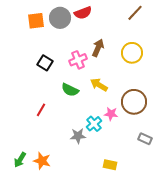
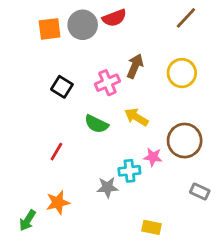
cyan cross: (94, 124) -> (129, 171), turned 35
orange star: (42, 161) -> (58, 203), moved, turned -30

